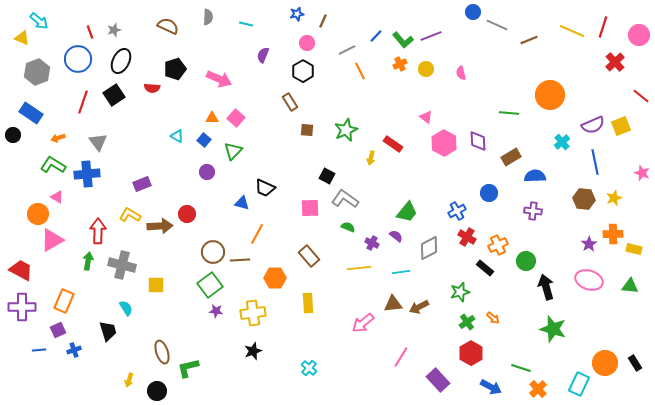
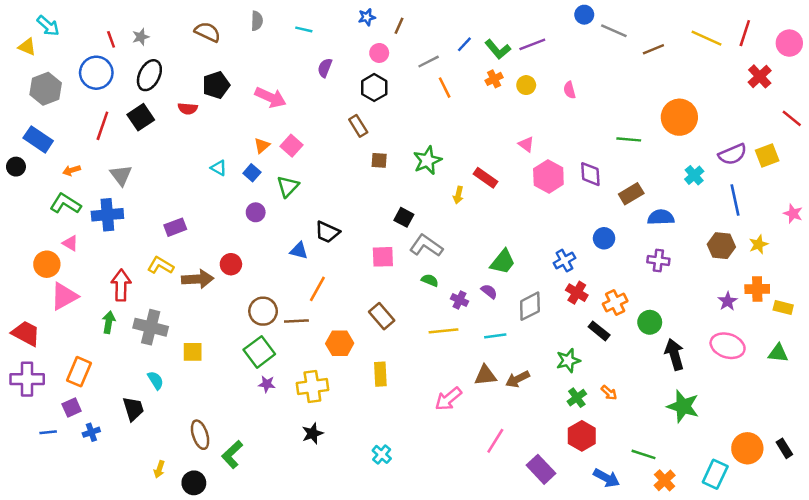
orange triangle: (212, 118) -> (262, 146), turned -40
green L-shape: (188, 368) -> (232, 454), turned -30

